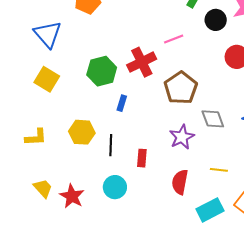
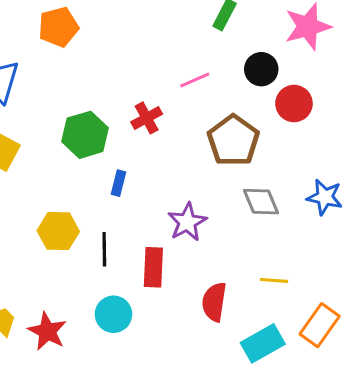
black circle: (216, 20) -> (261, 69), moved
red cross: (142, 62) -> (147, 118), size x0.7
brown pentagon: (181, 88) -> (233, 141), moved
purple star: (182, 137) -> (187, 222), moved
red rectangle: (142, 158) -> (153, 267), size x1.4

